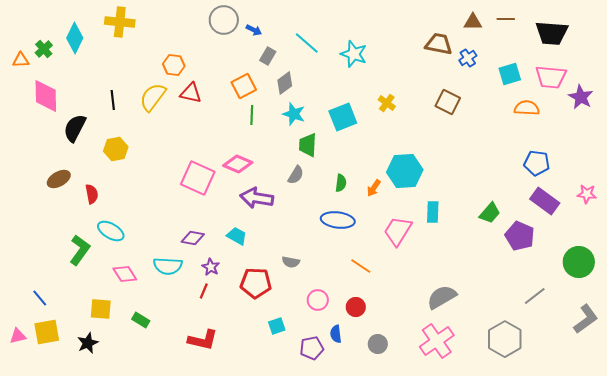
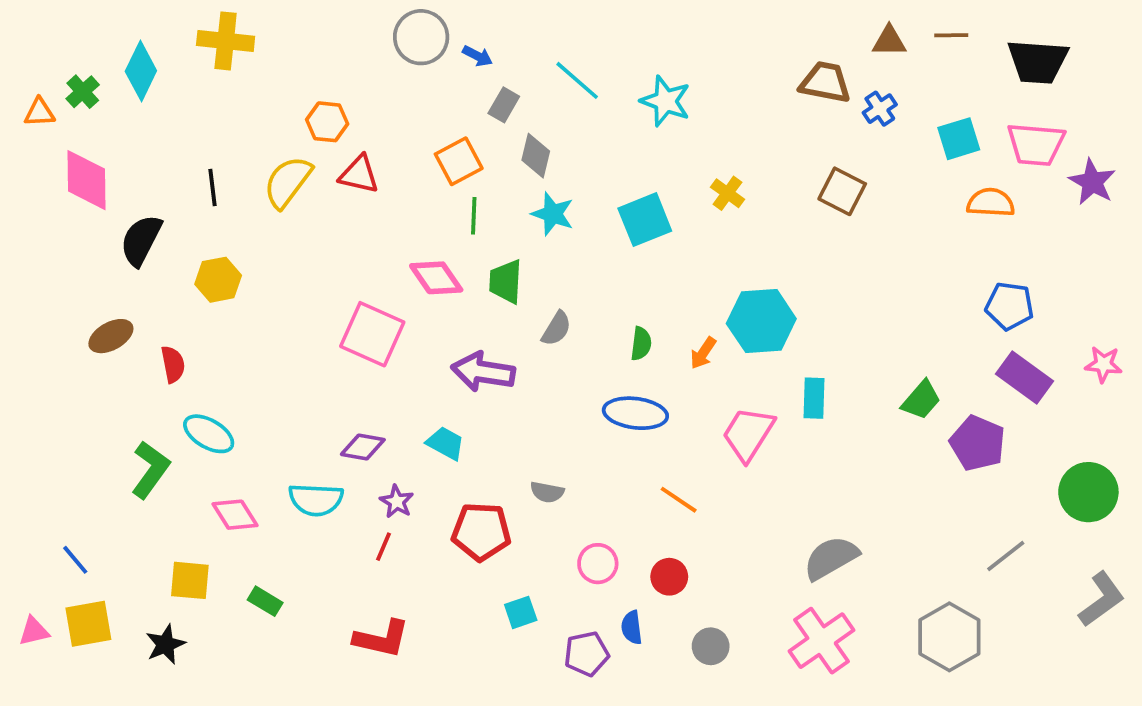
gray diamond: (285, 83) -> (536, 156), turned -40
green trapezoid: (308, 145) -> (506, 282), moved
pink diamond: (238, 164) -> (436, 278), moved, turned 32

